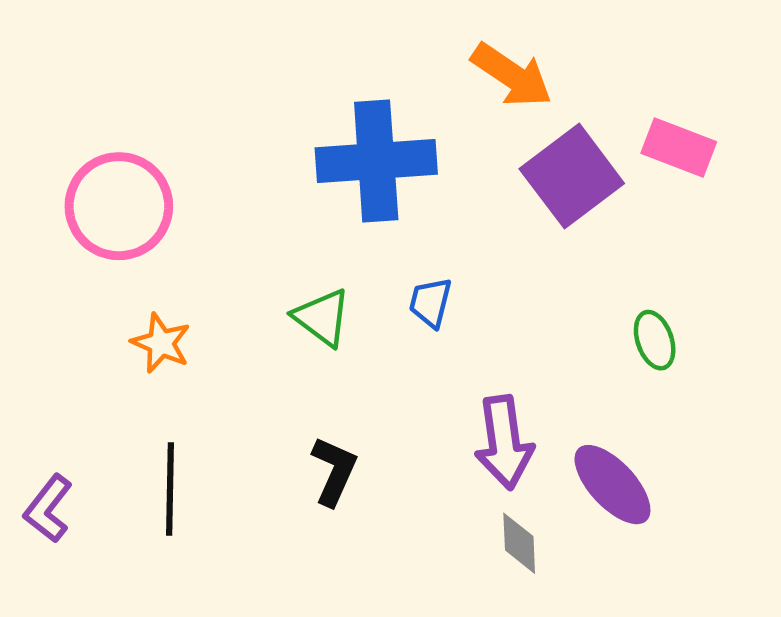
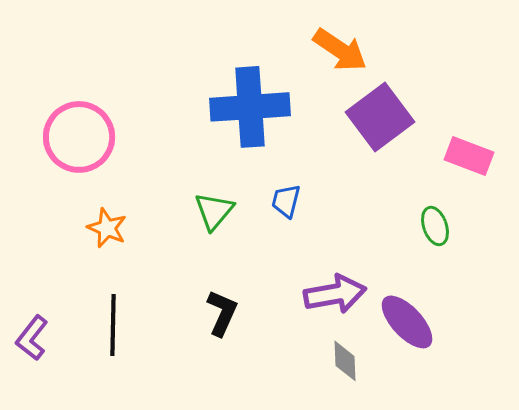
pink rectangle: (679, 147) -> (469, 156), moved
green triangle: (322, 318) -> (214, 211), turned 33
purple arrow: (504, 442) -> (335, 294), turned -92

